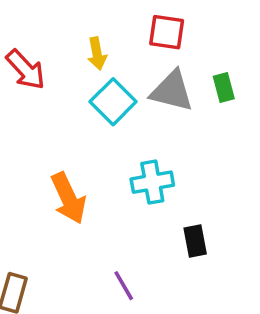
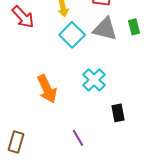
cyan cross: (152, 182) -> (94, 80), turned -35

